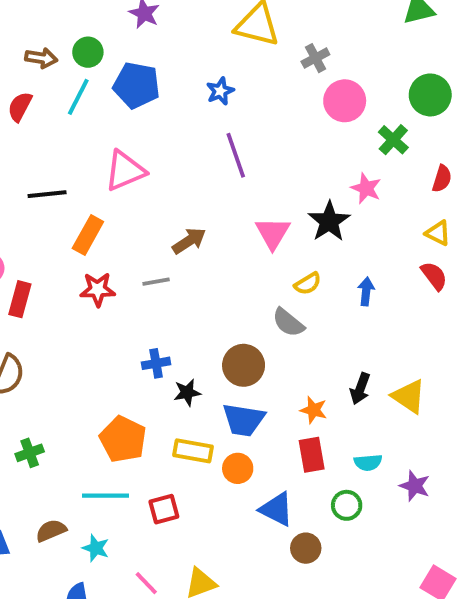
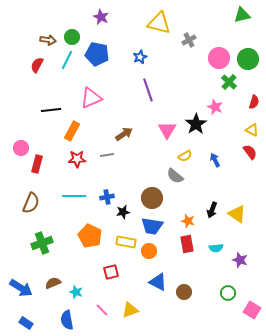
pink circle: (345, 101) -> (219, 58), moved
blue arrow: (366, 291) -> (215, 160), turned -32
green cross: (30, 453) -> (42, 243), size x1.5
cyan line: (105, 496) -> (74, 196), moved
green circle: (347, 505) -> (228, 293), moved
blue triangle: (277, 509) -> (158, 282), moved

